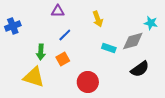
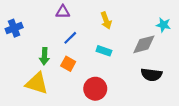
cyan rectangle: (109, 48) -> (104, 51), moved
orange square: (63, 59) -> (68, 64), turned -32
black semicircle: (140, 69) -> (151, 75), turned 42

